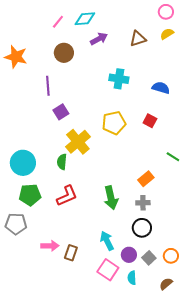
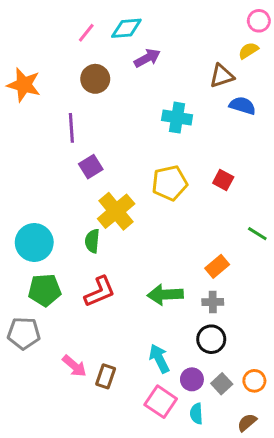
pink circle: (166, 12) -> (259, 21), moved
brown triangle: (138, 39) -> (222, 76), moved
blue semicircle: (161, 88) -> (242, 106), moved
green arrow: (111, 198) -> (165, 295), turned 100
pink arrow: (50, 246) -> (74, 366), turned 42

